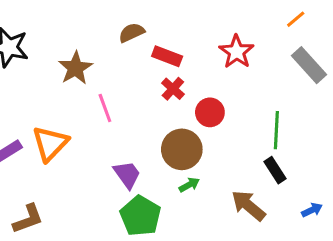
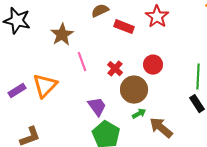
red star: (237, 52) -> (157, 17), moved
red cross: (173, 89) -> (115, 69), moved
brown arrow: (248, 206) -> (161, 128), moved

